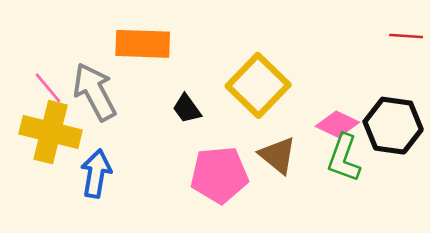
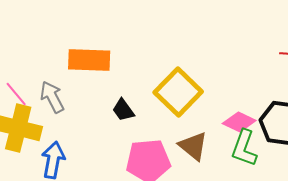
gray arrow: (95, 92) -> (52, 97), size x0.7

